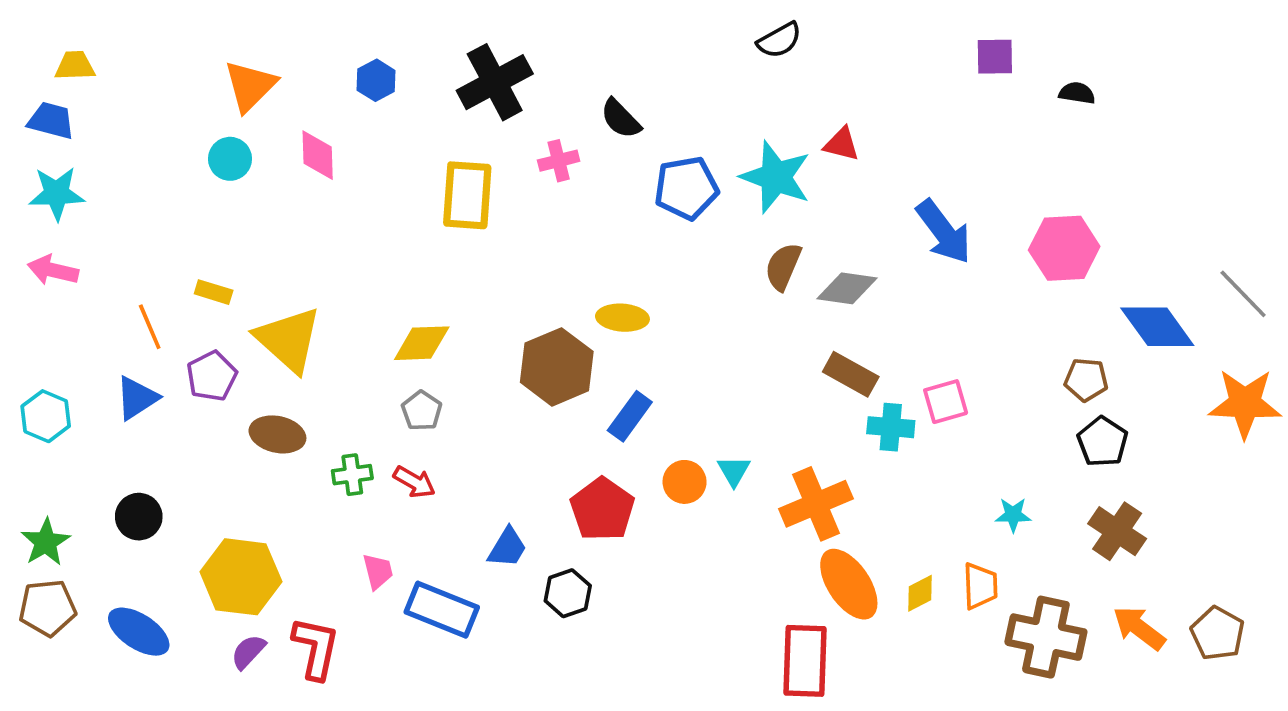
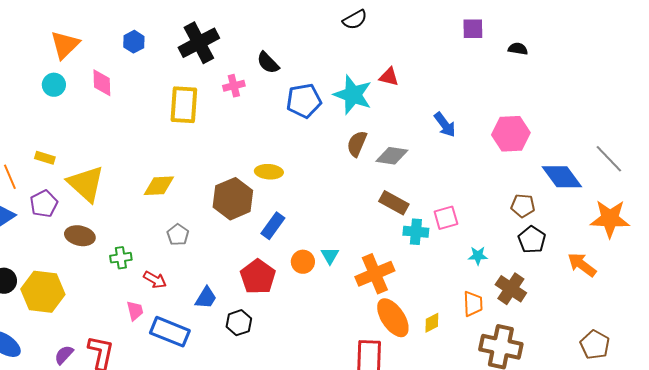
blue arrow: (944, 232) -> (445, 125), size x0.7
gray pentagon: (422, 411) -> (178, 235), moved
red arrow: (414, 482) -> (155, 280), moved
cyan star: (1013, 515) -> (478, 256), moved
brown cross: (1117, 531) -> (511, 289), moved
yellow hexagon: (241, 577) -> (43, 292), moved
orange trapezoid: (980, 586) -> (473, 304), moved
orange arrow: (1139, 628) -> (582, 265), moved

